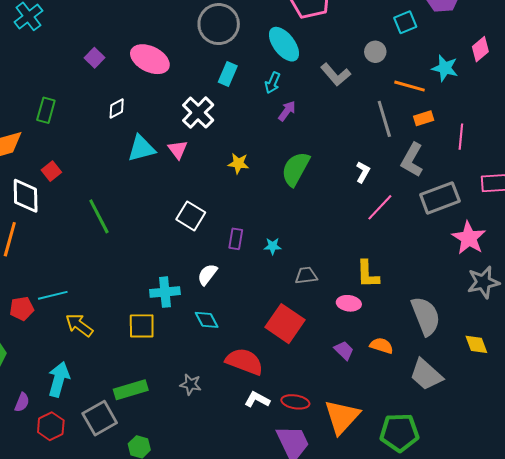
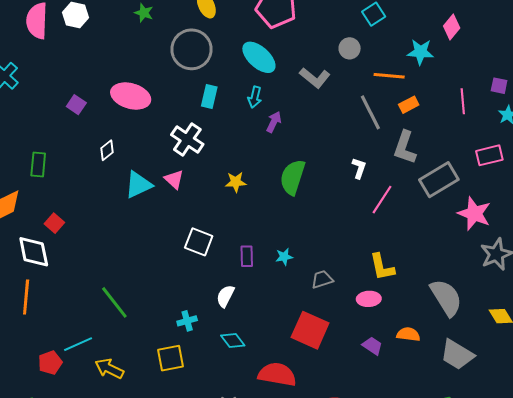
pink line: (461, 137) -> (463, 101), moved
green line: (99, 216) -> (114, 302), moved
cyan cross: (165, 292) -> (187, 321), size x0.7

